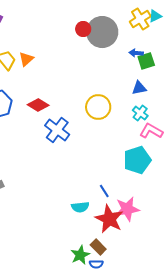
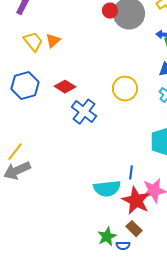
blue line: (104, 191) -> (131, 173), turned 40
cyan semicircle: (80, 207) -> (107, 189), size x1.5
brown rectangle: (98, 247) -> (134, 229), moved

